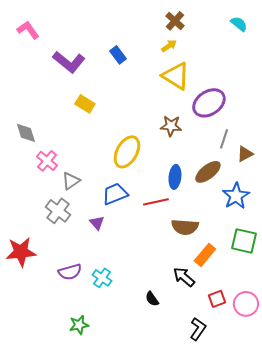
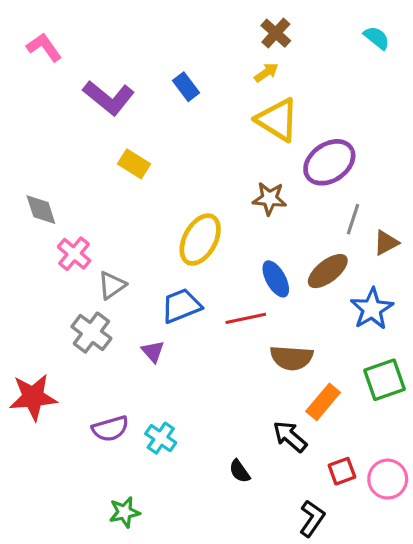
blue ellipse: (175, 177) -> (276, 279), turned -35
green square: (244, 241) -> (385, 380), turned -32

